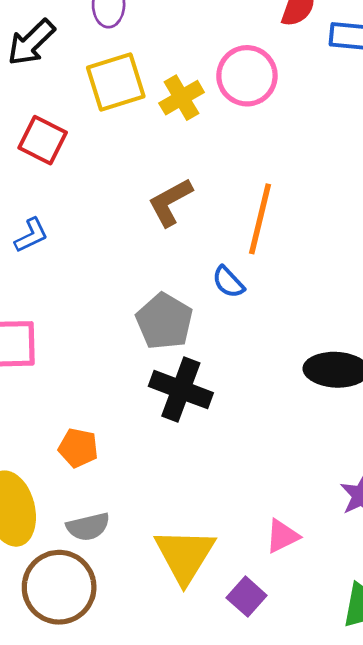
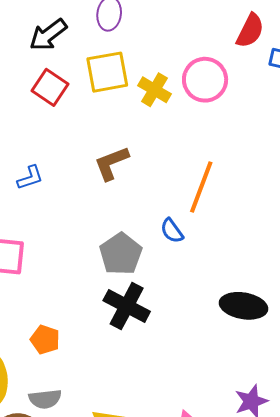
yellow cross: (182, 98) -> (154, 90), turned -36
red square: (43, 140) -> (50, 87), moved
brown L-shape: (170, 202) -> (111, 163), moved

